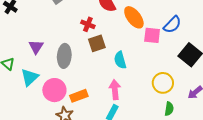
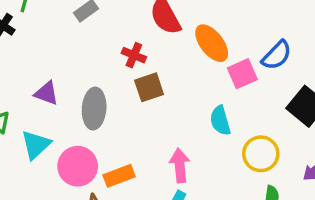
pink square: (152, 35) -> (242, 74), turned -30
purple triangle: (36, 47) -> (46, 93), turned -42
cyan semicircle: (120, 60) -> (220, 121), moved

